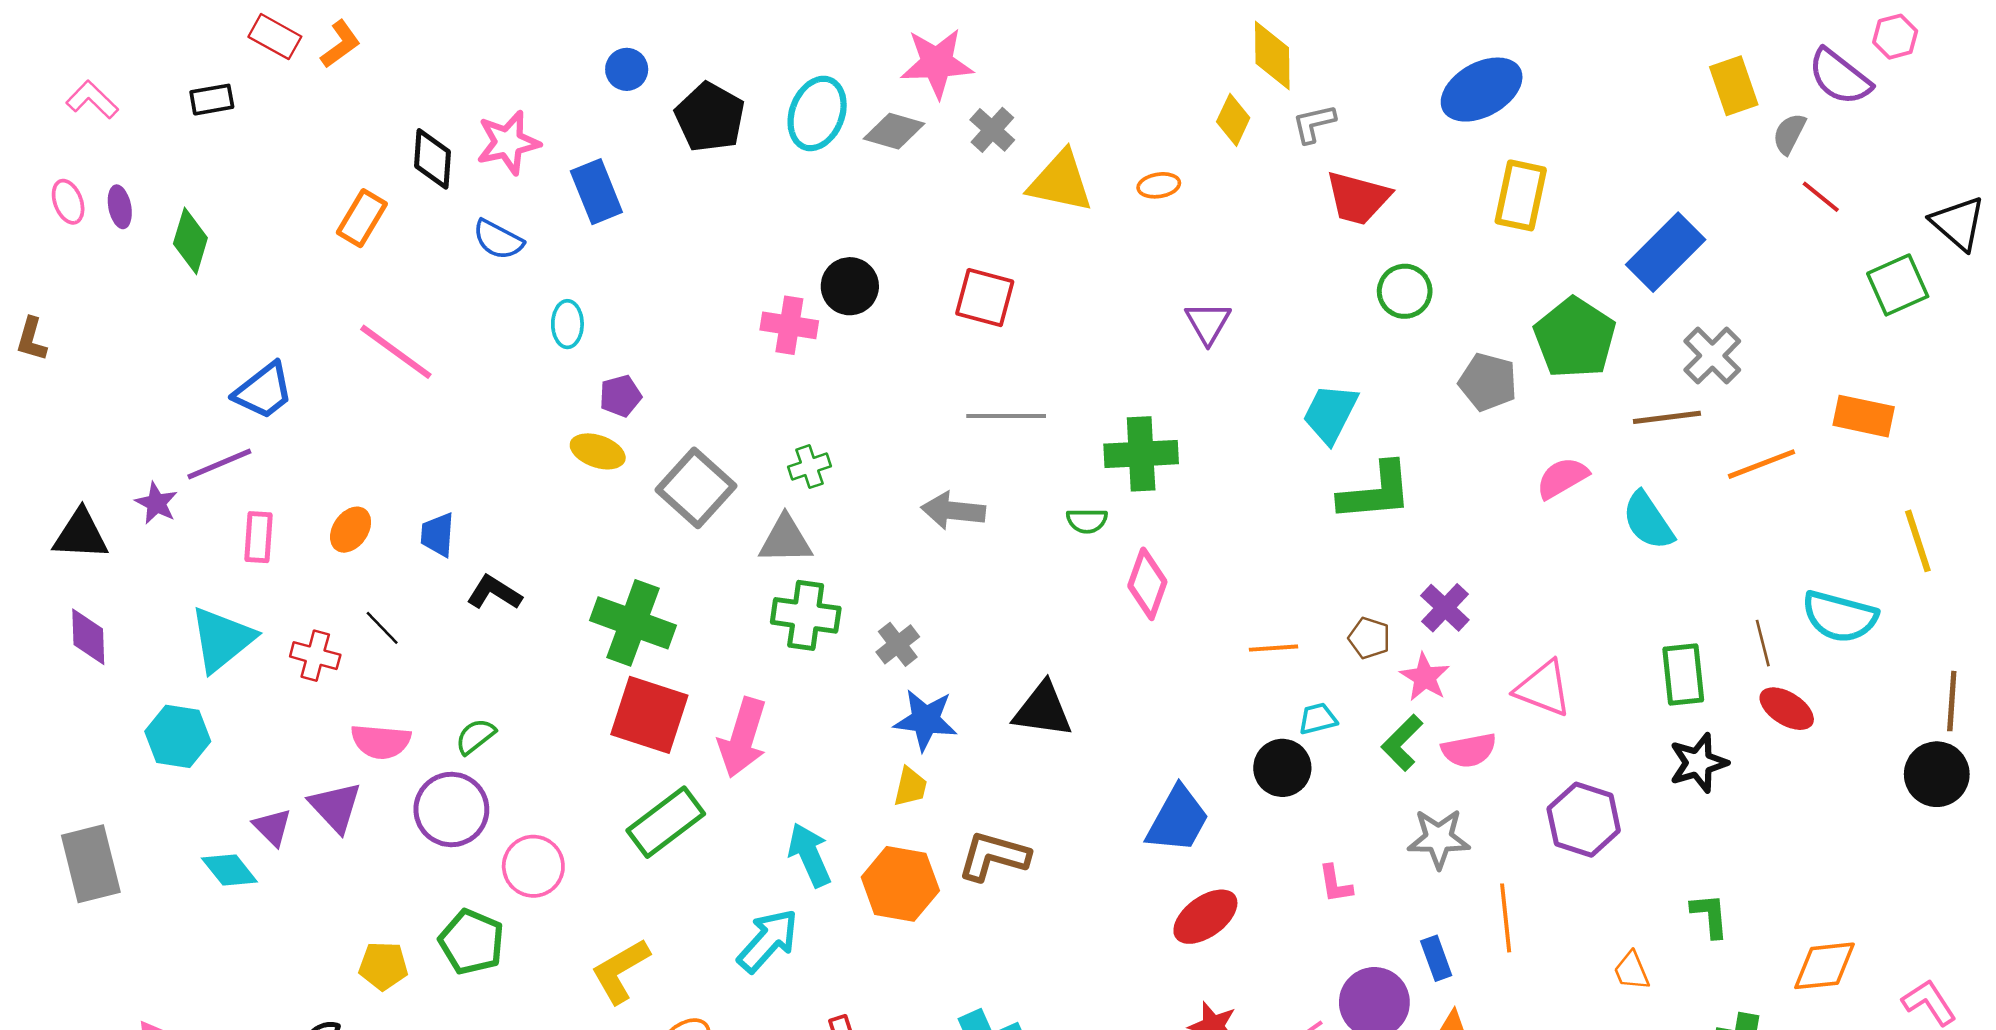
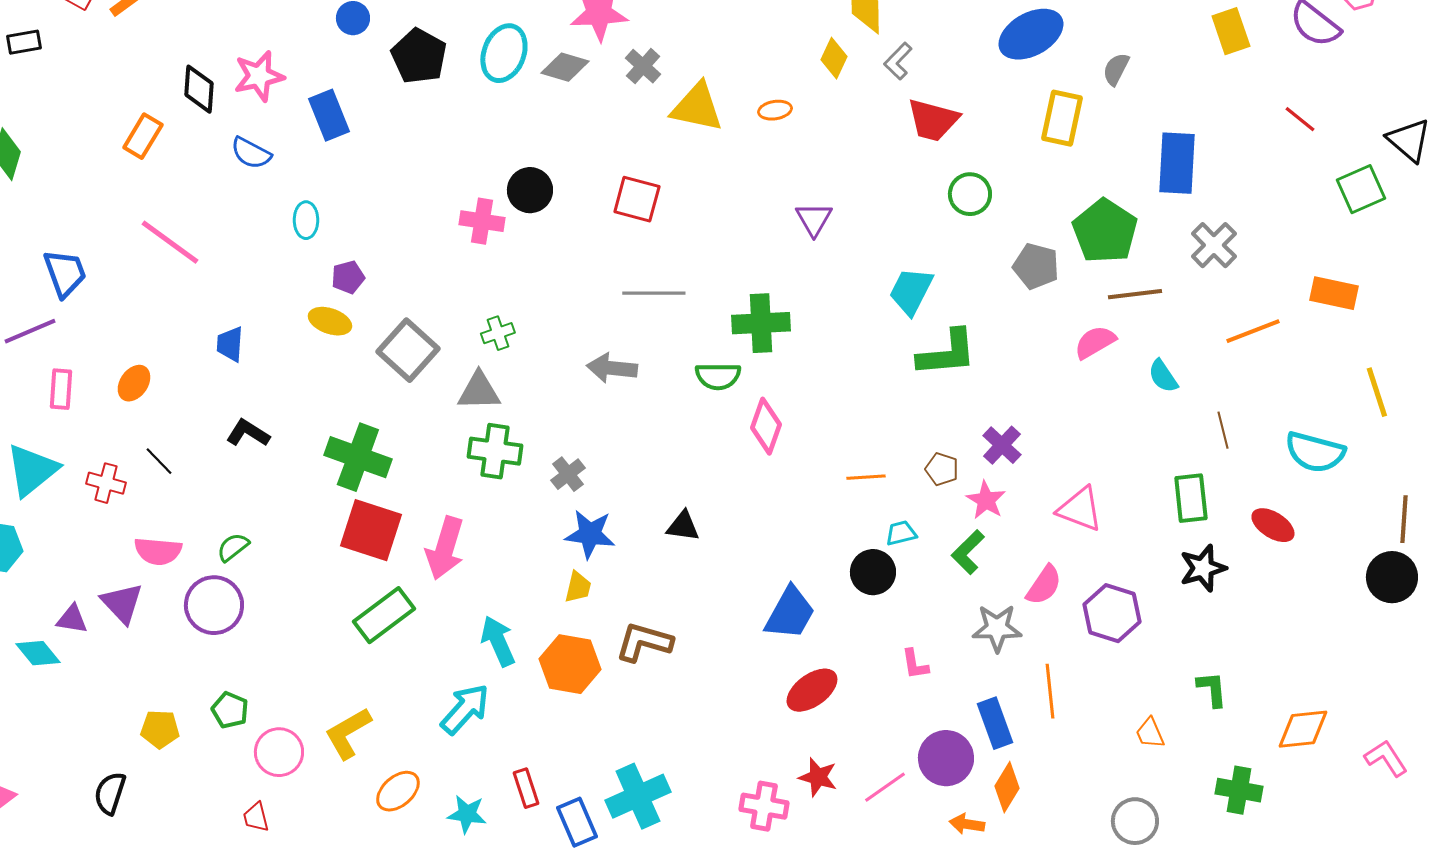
gray L-shape: (1314, 124) -> (898, 61), turned -33
gray semicircle: (1789, 134) -> (1116, 69), moved
blue rectangle: (1666, 252) -> (1177, 163), turned -42
blue trapezoid: (264, 391) -> (65, 273), turned -72
brown line: (1667, 417) -> (1135, 294), moved
green semicircle: (1087, 521) -> (718, 376), size x1.4
cyan semicircle: (1648, 521) -> (1163, 376), size x0.7
blue trapezoid: (438, 535) -> (230, 344), moved
brown line: (1763, 643) -> (1223, 430), moved
black triangle: (1043, 710) -> (683, 526), size x0.7
pink semicircle: (1469, 750) -> (1044, 585), moved, turned -45
purple triangle: (272, 827) -> (72, 619), turned -36
pink circle: (533, 866) -> (279, 752), moved
green pentagon: (472, 942) -> (230, 710), size x0.7
blue rectangle: (1436, 958) -> (995, 723), size x1.4

